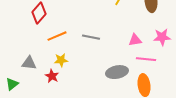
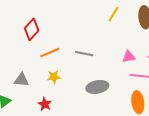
gray ellipse: (117, 72) -> (97, 87), moved
red star: (52, 76) -> (45, 104), moved

